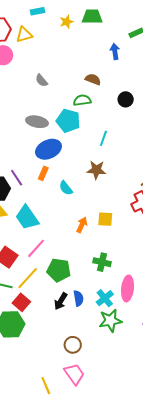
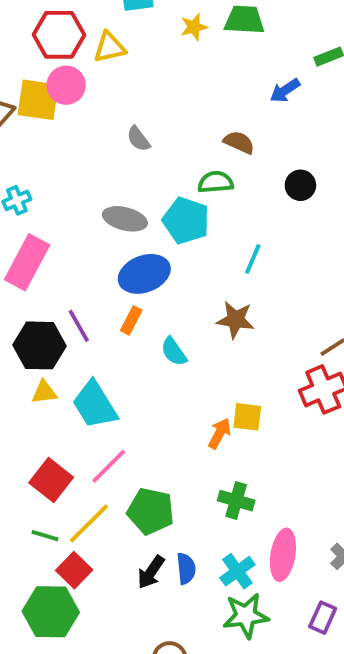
blue arrow: (115, 51) -> (285, 90), turned -119
orange arrow: (82, 225) -> (219, 433), moved

